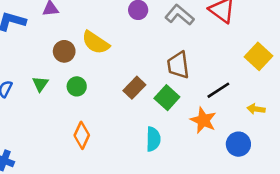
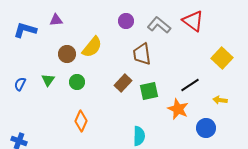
yellow semicircle: (96, 43) -> (92, 47), turned -85
brown trapezoid: (178, 65) -> (142, 54), moved
green square: (167, 98) -> (149, 91), turned 36
cyan semicircle: (153, 139) -> (139, 136), moved

